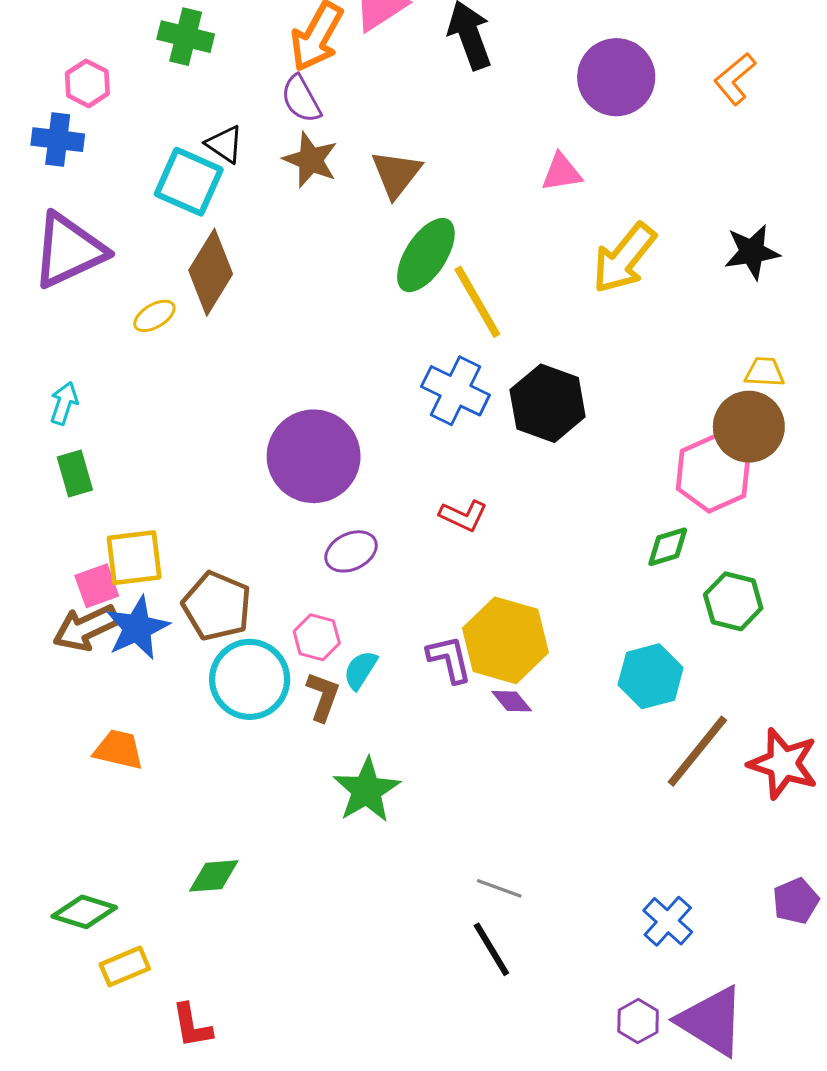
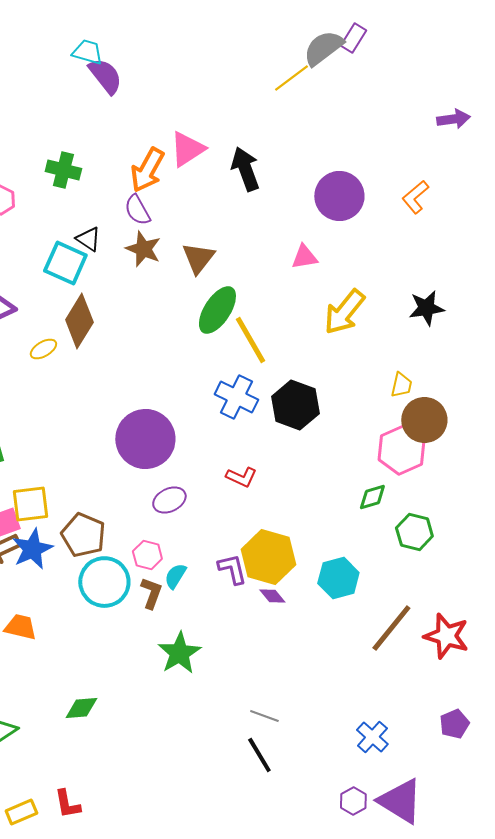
yellow trapezoid: (764, 372) -> (401, 385), moved, turned 100
cyan hexagon: (651, 676) -> (338, 578), moved
yellow rectangle: (125, 966) -> (21, 812), moved

